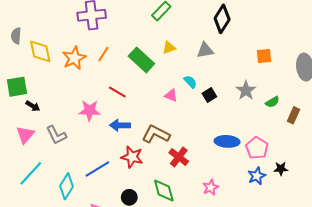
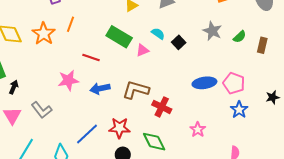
green rectangle: (141, 60) -> (119, 37), moved
pink triangle: (171, 95) -> (142, 50), turned -32
black arrow: (33, 106) -> (14, 87), turned -88
red star: (132, 157) -> (119, 128), moved
black star: (281, 169) -> (273, 97), moved

